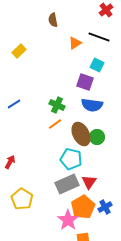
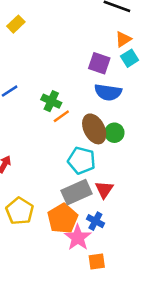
orange triangle: (75, 43) -> (123, 39), moved
cyan square: (97, 65) -> (130, 58), moved, turned 32
green cross: (57, 105) -> (51, 101), moved
orange pentagon: (83, 207) -> (63, 219), moved
blue cross: (105, 207) -> (95, 221), moved, turned -32

